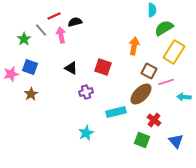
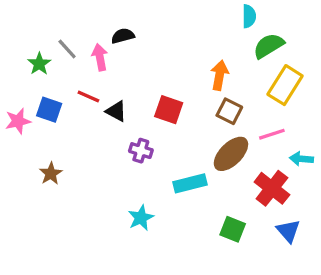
red line: (54, 16) -> (88, 97), moved, turned 48
brown square: (149, 71) -> (229, 111), moved
purple cross: (86, 92) -> (141, 151), turned 32
brown star: (31, 94) -> (51, 174), moved
red cross: (154, 120) -> (272, 188), moved, size x1.5

